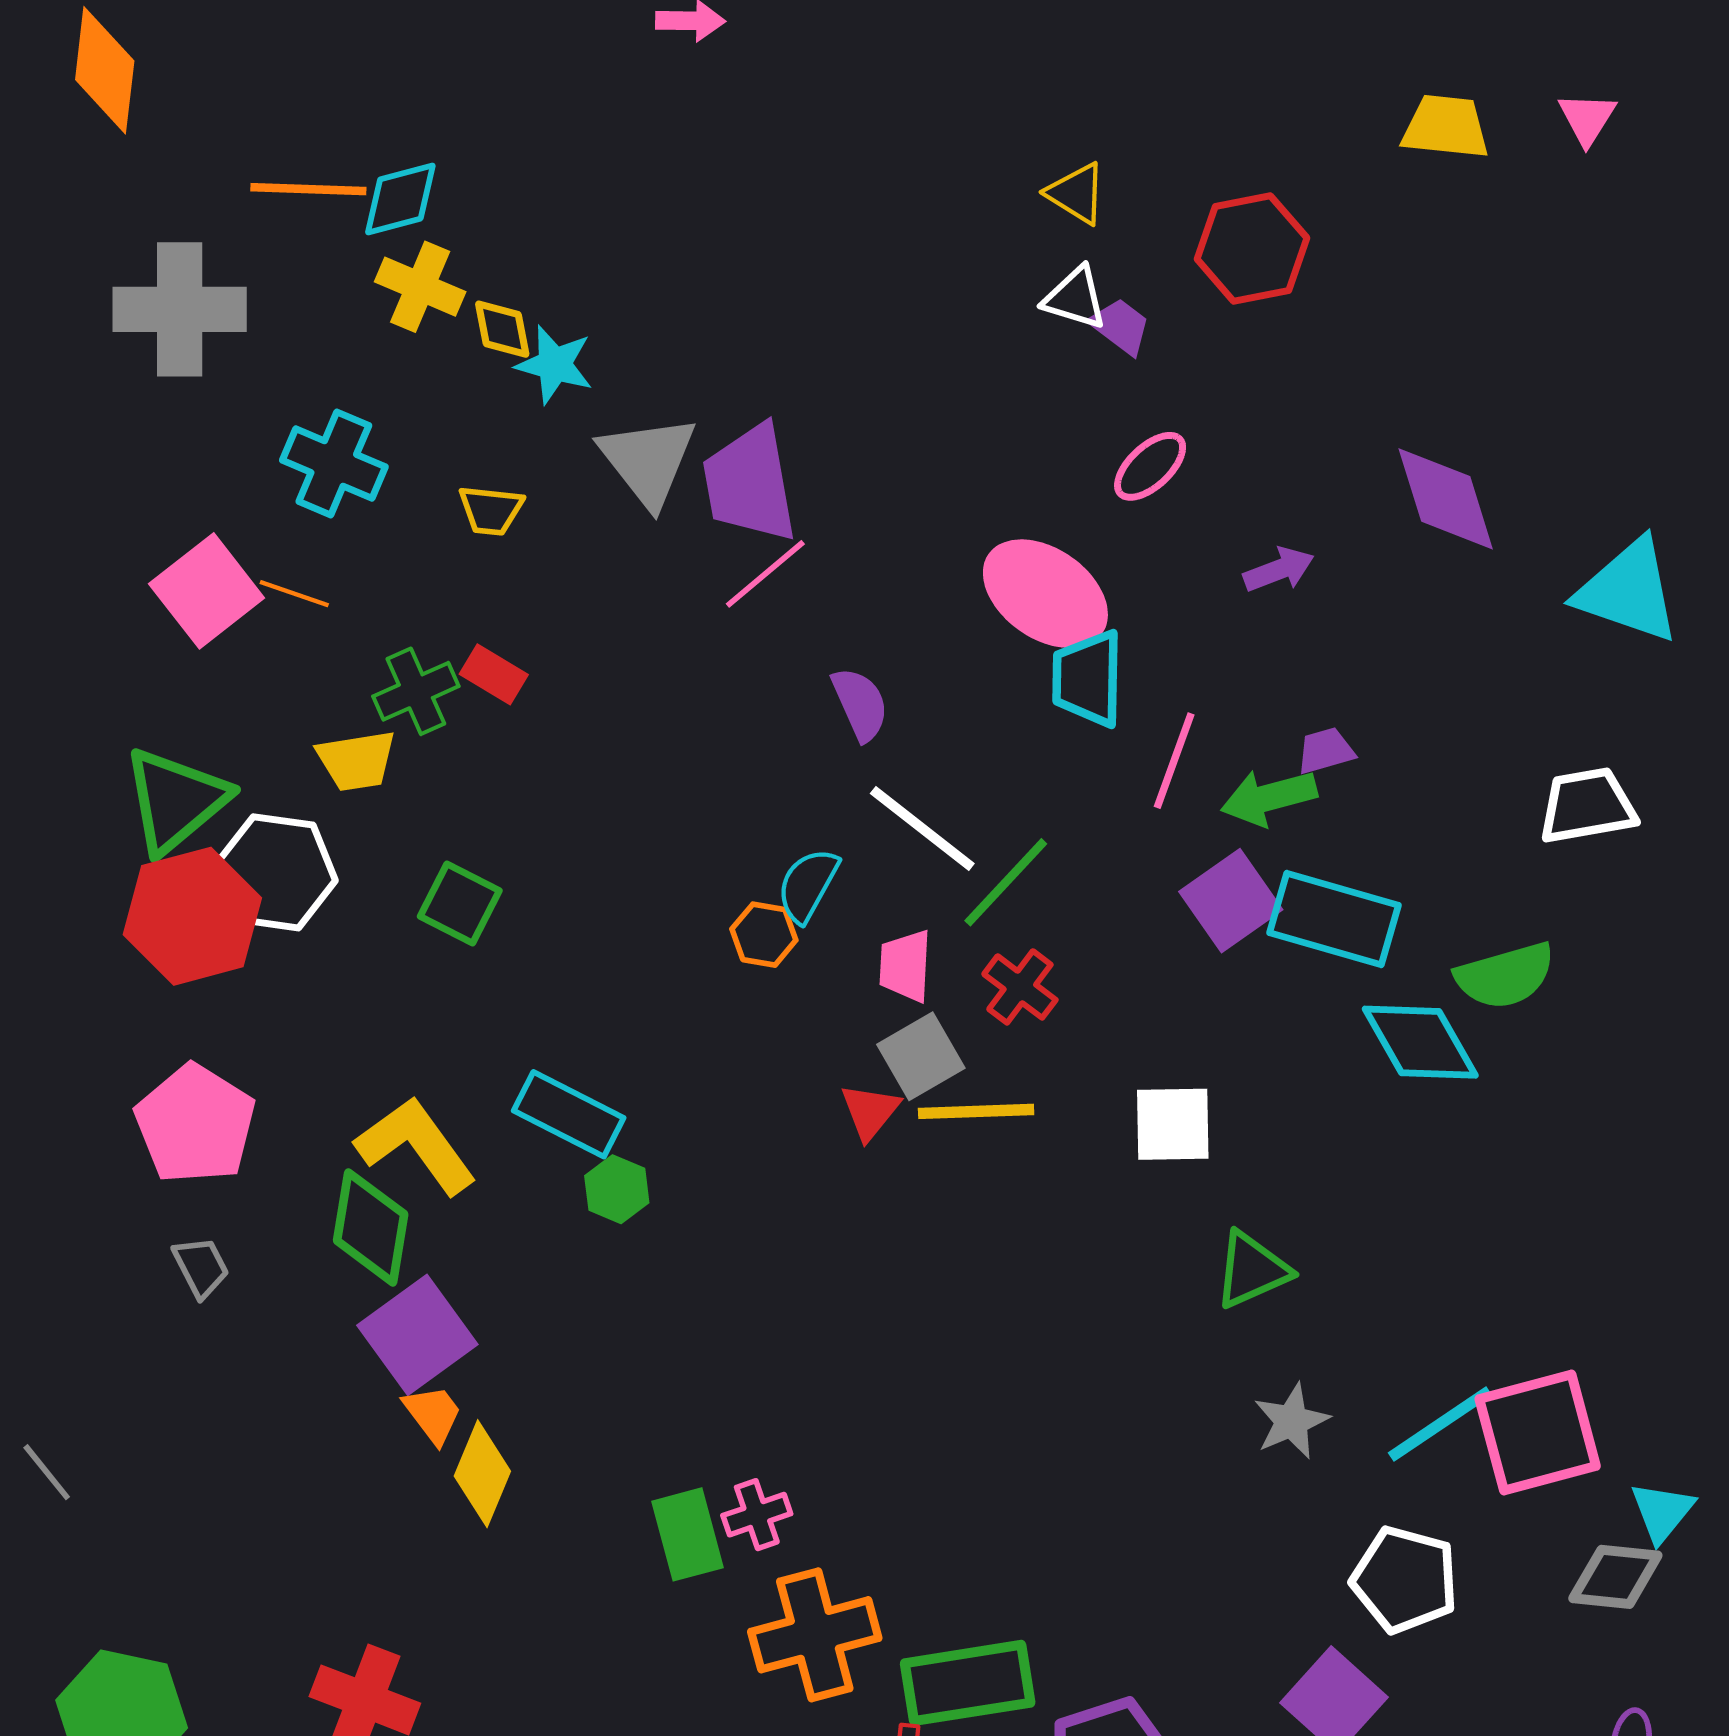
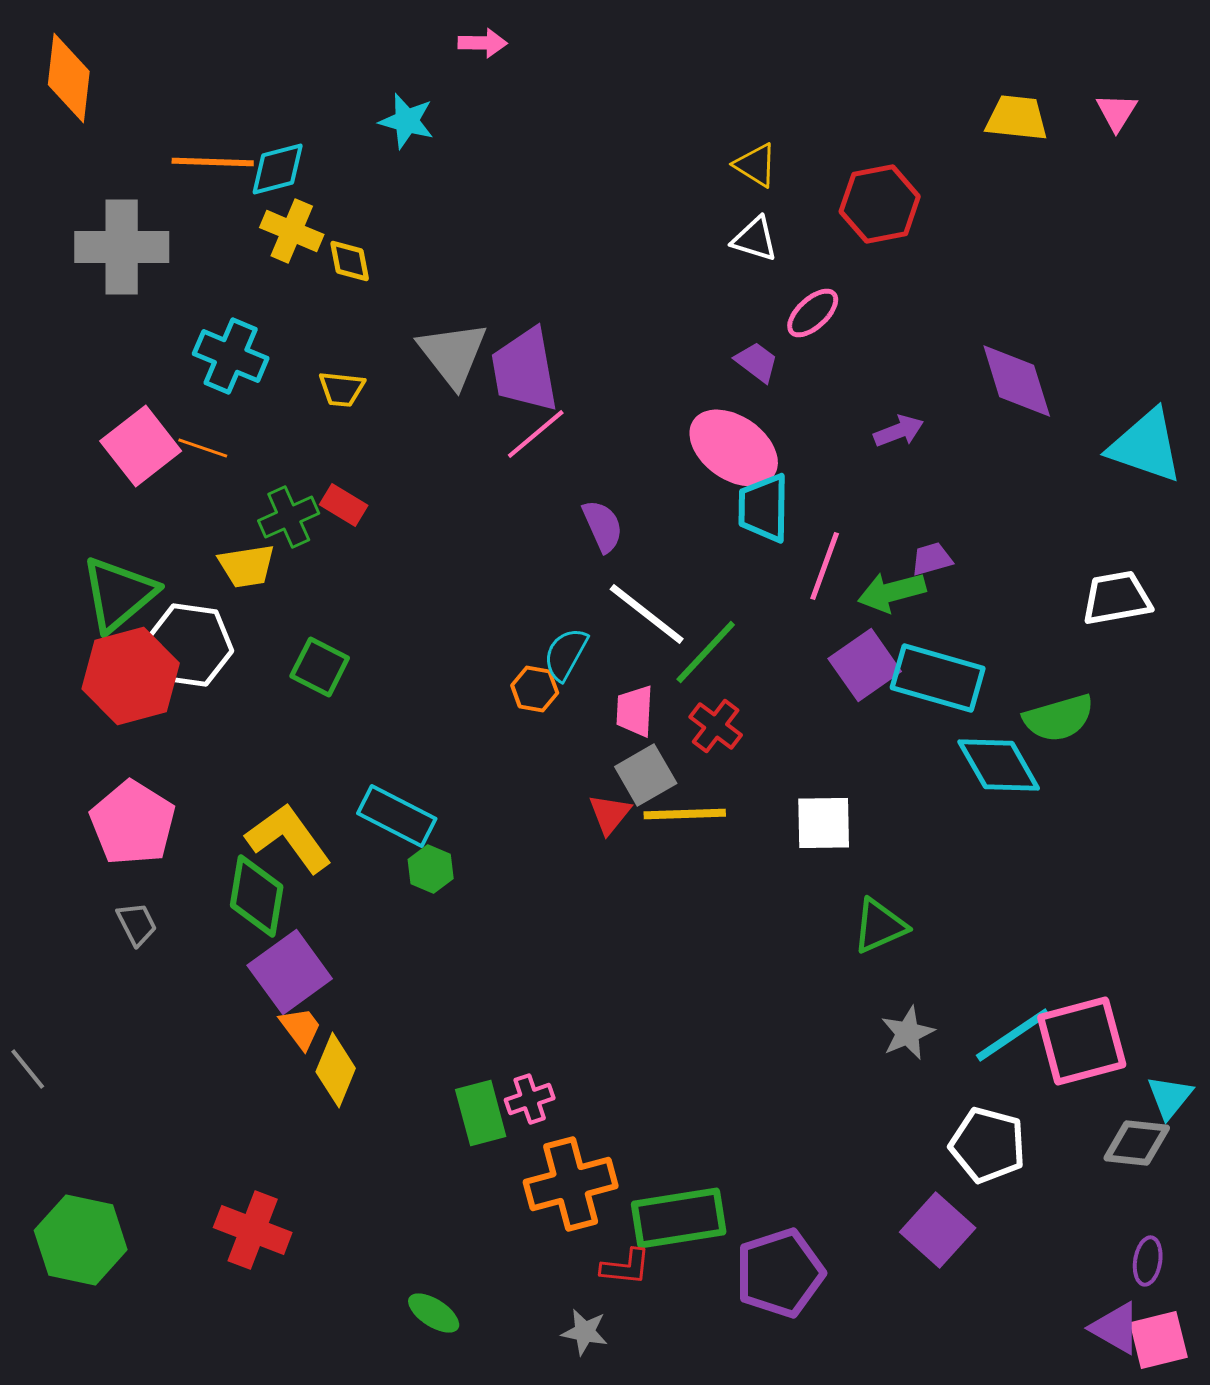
purple trapezoid: (1120, 326) -> (757, 362), moved
cyan star: (555, 365) -> (407, 121), moved
pink ellipse: (1150, 466) -> (813, 313), moved

